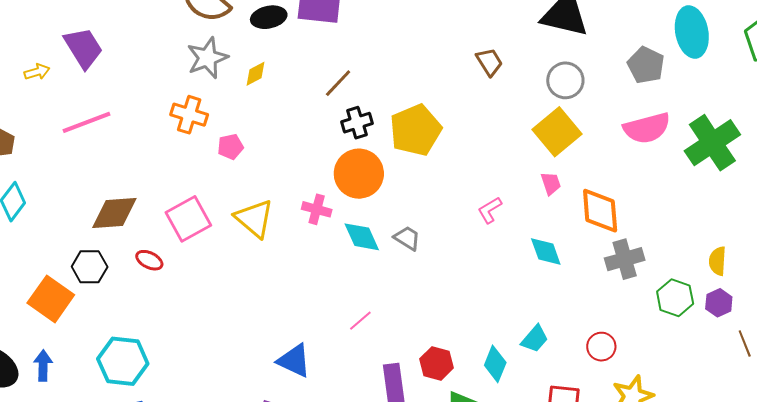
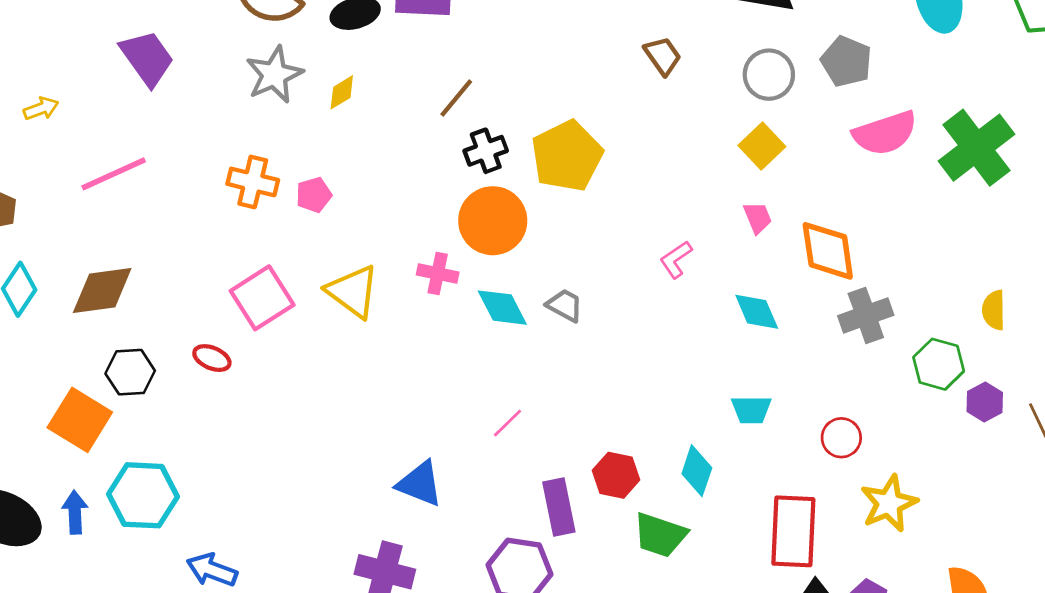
purple trapezoid: (83, 48) -> (147, 58), moved
gray pentagon: (646, 65) -> (846, 61), moved
orange cross: (189, 115) -> (253, 182), moved
yellow square: (557, 132) -> (762, 146), size x0.7
brown diamond: (114, 213) -> (102, 290), moved
purple hexagon: (719, 303) -> (985, 402), moved
cyan trapezoid: (535, 339) -> (751, 410), moved, turned 52
cyan hexagon: (123, 361) -> (143, 495), moved

